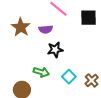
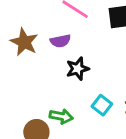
green arrow: (41, 72) -> (61, 116), moved

